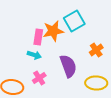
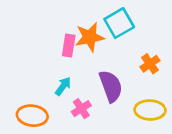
cyan arrow: (34, 55) -> (63, 86), moved, turned -72
pink cross: (39, 78) -> (81, 109), moved

